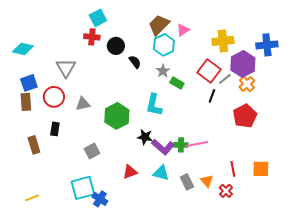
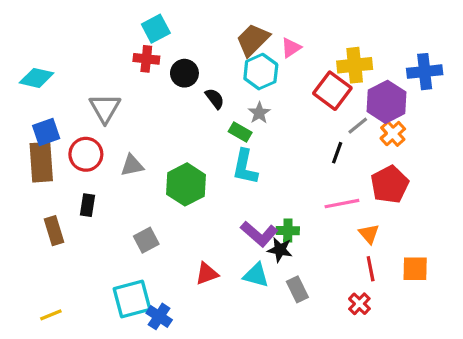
red square: (209, 71) -> (332, 91), moved
green rectangle: (177, 83) -> (240, 132), moved
brown rectangle: (26, 102) -> (41, 162), size x1.4
black star: (145, 137) -> (280, 250), moved
pink line: (197, 144) -> (342, 204), moved
orange triangle: (207, 181) -> (369, 234), moved

